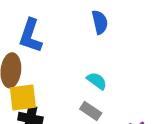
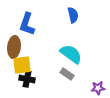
cyan semicircle: (97, 81) -> (71, 54), size x1.6

